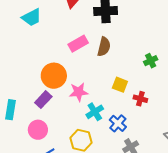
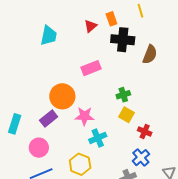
cyan trapezoid: (32, 17) -> (49, 35), turned -60
brown semicircle: (104, 47) -> (150, 54), moved
green cross: (151, 61) -> (123, 95), moved
blue cross: (118, 123) -> (141, 158), moved

